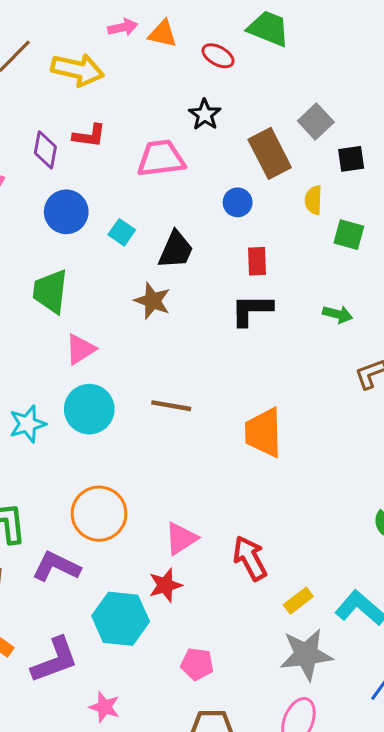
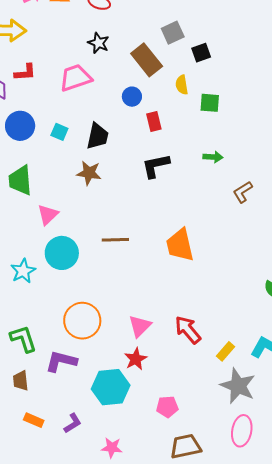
gray square: (316, 121) -> (173, 33), turned 30
red rectangle: (257, 261) -> (154, 121), moved
gray star: (306, 655) -> (238, 386), turned -30
purple L-shape: (55, 660) -> (73, 423), size x0.6

